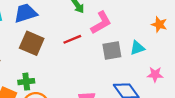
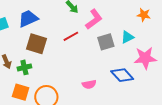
pink star: (155, 74) -> (145, 58), size x1.6
green cross: (26, 82) -> (24, 67), moved

